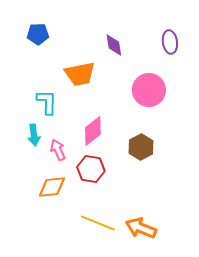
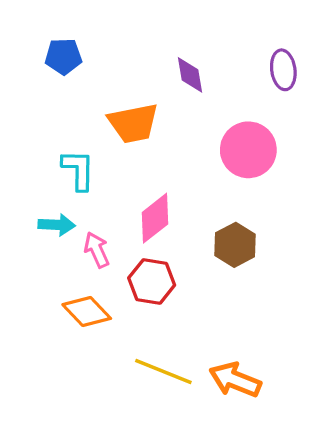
cyan arrow: (34, 135) -> (57, 225), turned -80
orange diamond: (52, 187) -> (87, 311), turned 52

